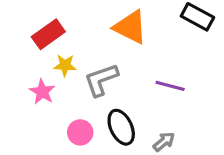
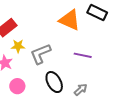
orange triangle: (130, 27) -> (70, 20), moved
pink circle: (80, 132) -> (17, 86), moved

